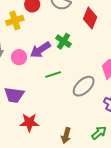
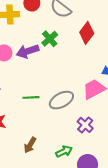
green cross: (63, 41) -> (50, 39), moved
green line: (53, 74) -> (31, 97), moved

